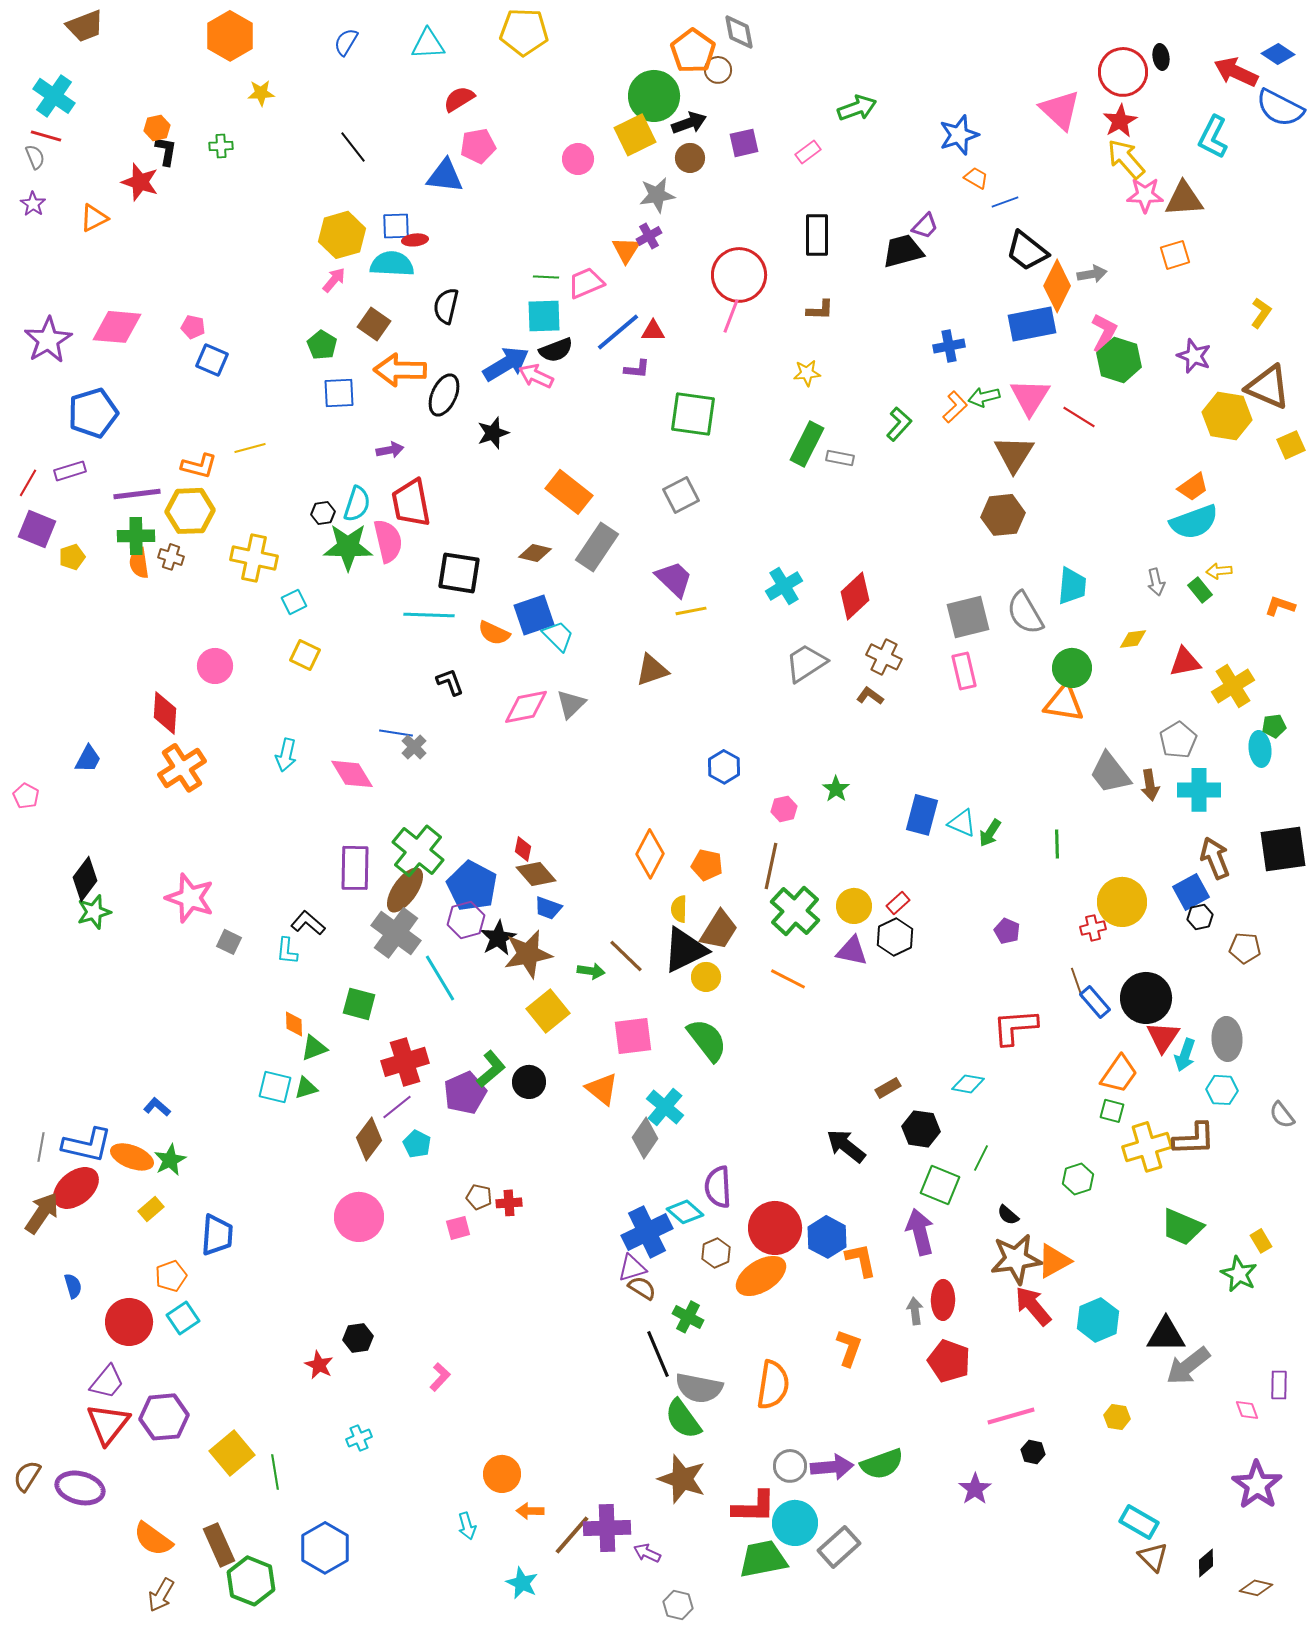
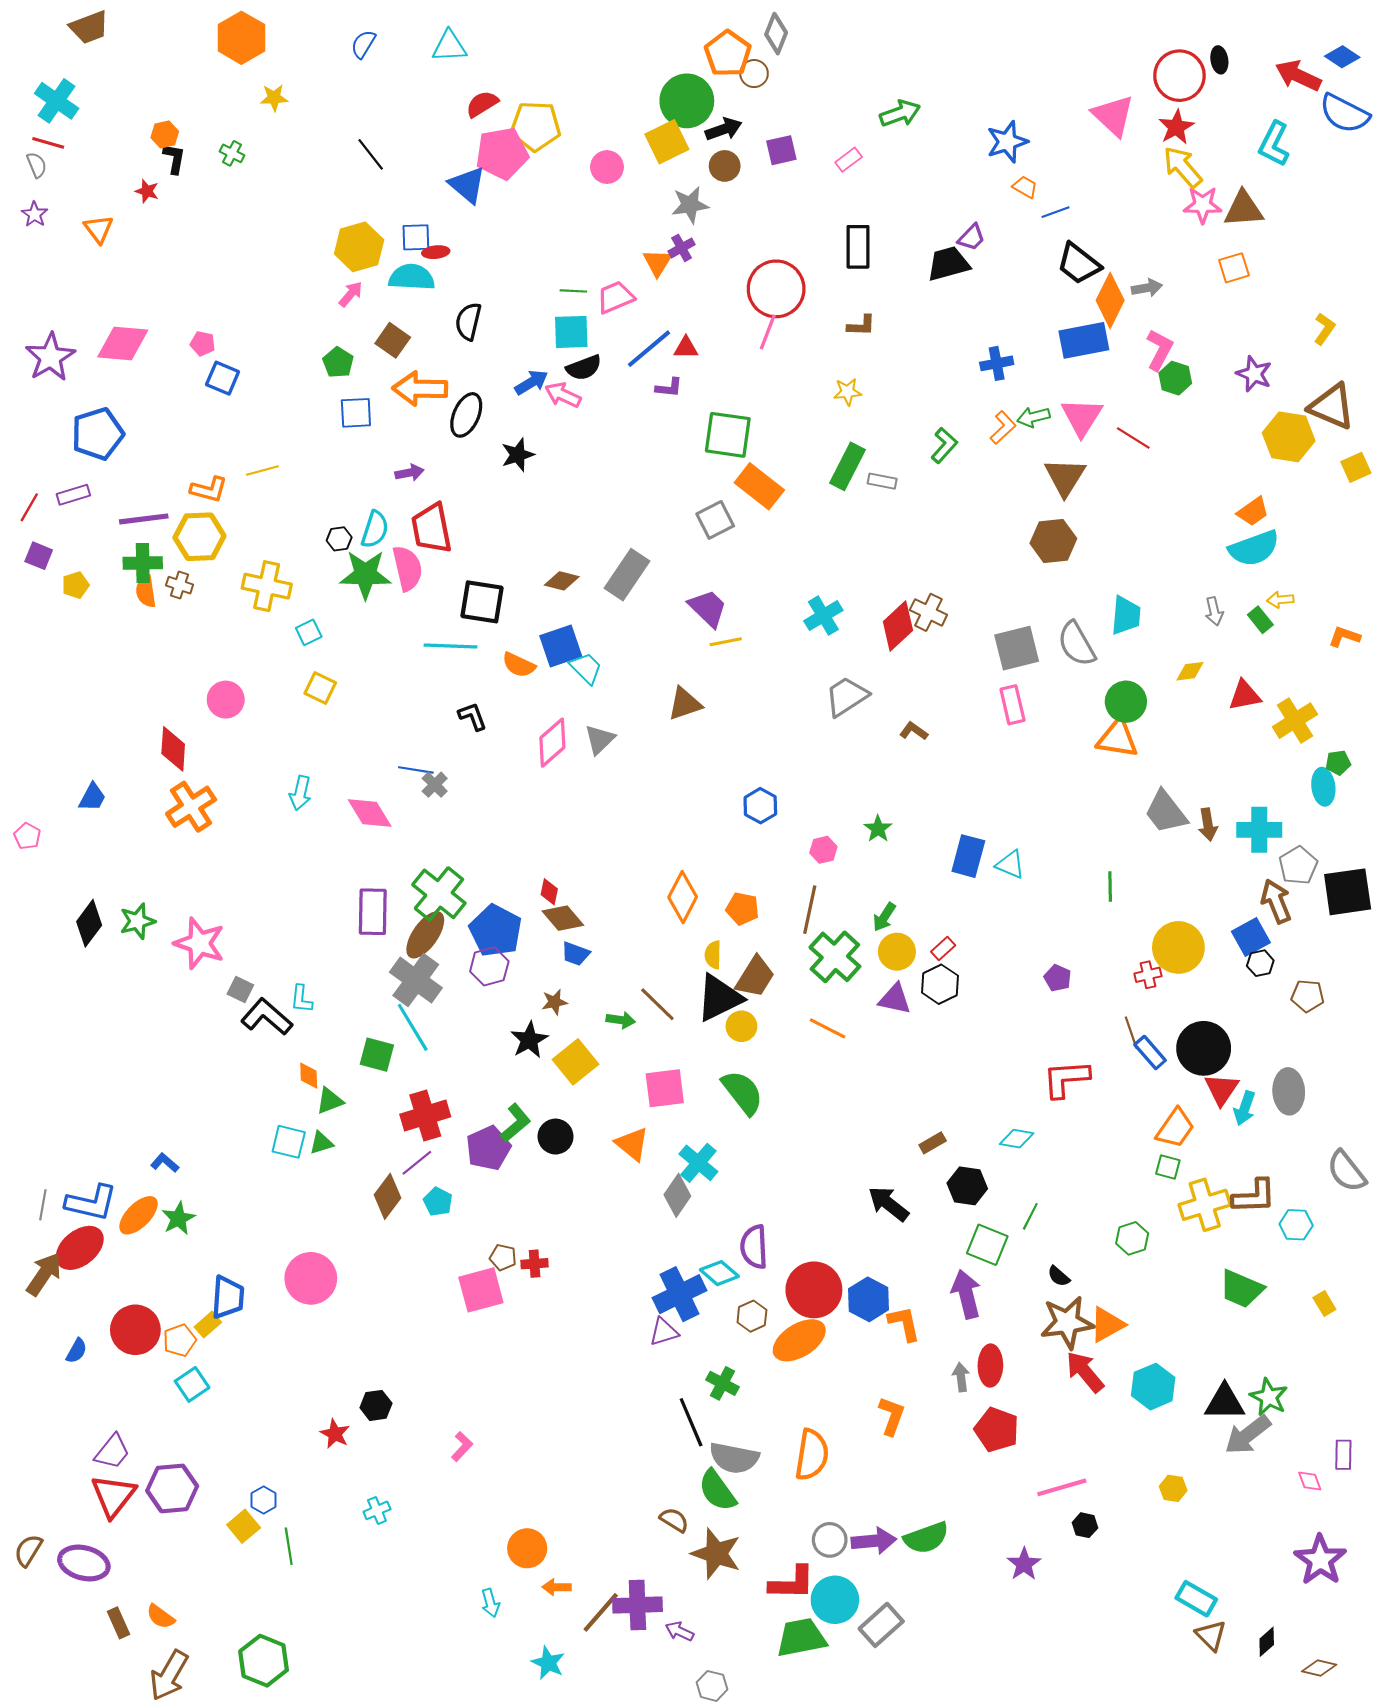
yellow pentagon: (524, 32) -> (536, 126), moved
gray diamond: (739, 32) -> (776, 34), turned 33
green cross: (221, 146) -> (232, 153), turned 30
pink pentagon: (478, 146) -> (502, 153), size x1.4
blue triangle: (445, 176) -> (467, 185), turned 33
red star: (140, 182) -> (147, 191), size x0.6
orange triangle: (94, 218) -> (99, 229), turned -40
green hexagon: (1119, 360) -> (1175, 378), size x0.7
blue arrow: (506, 364) -> (531, 382), size x0.7
orange rectangle: (569, 492) -> (759, 486), moved
purple square: (37, 529) -> (39, 556), size x0.7
brown cross: (884, 657) -> (928, 612), moved
pink diamond: (526, 707) -> (552, 743), turned -30
gray pentagon: (1178, 740) -> (1298, 866), moved
green arrow: (990, 833) -> (884, 917), moved
green star: (94, 912) -> (137, 921), moved
black L-shape: (308, 923) -> (267, 1017), moved, size x1.4
black star: (498, 938) -> (529, 1040), moved
brown star: (528, 954) -> (554, 1002), size x0.5
cyan line: (440, 978) -> (413, 1027), moved
cyan hexagon: (1222, 1090) -> (1296, 1225), moved
gray semicircle: (1282, 1115) -> (1346, 1171), size x1.5
orange ellipse: (132, 1157) -> (139, 1215), turned -66
yellow rectangle: (151, 1209) -> (208, 1325), moved
pink circle: (359, 1217) -> (311, 1278), moved
pink square: (458, 1228) -> (481, 1290), size x1.8
green star: (1239, 1274) -> (1269, 1397), moved
blue semicircle: (73, 1286) -> (77, 1351), turned 45
brown semicircle: (642, 1288) -> (674, 1520), moved
red circle: (129, 1322) -> (135, 1330), moved
yellow square: (232, 1453) -> (244, 1526), size x0.7
orange semicircle: (153, 1539) -> (161, 1617), size x0.7
brown rectangle: (219, 1545) -> (119, 1623), moved, size x0.7
blue hexagon: (325, 1548) -> (264, 1500), moved, size x0.5
brown arrow: (161, 1595) -> (169, 1675), size x1.4

